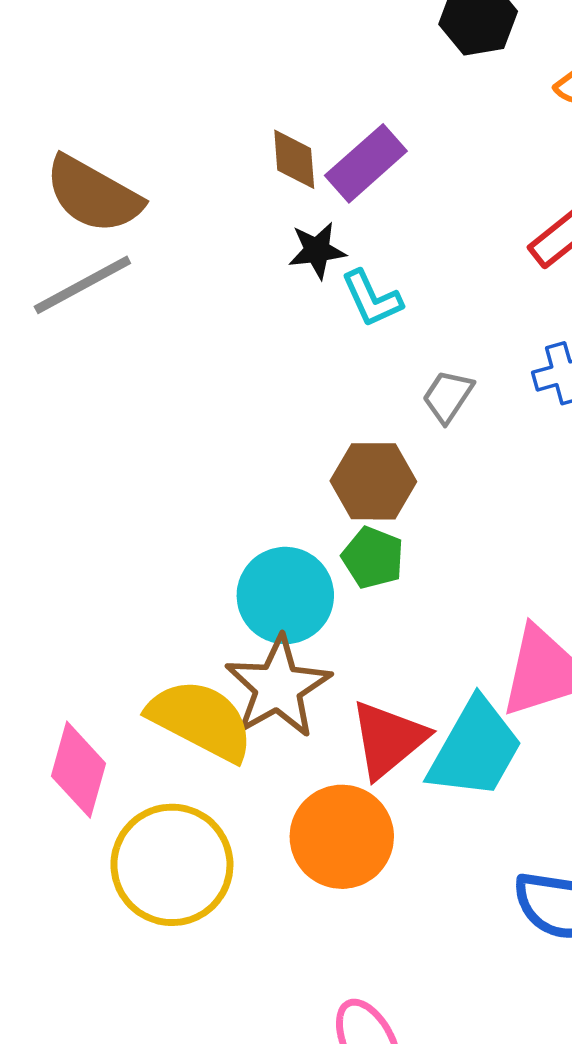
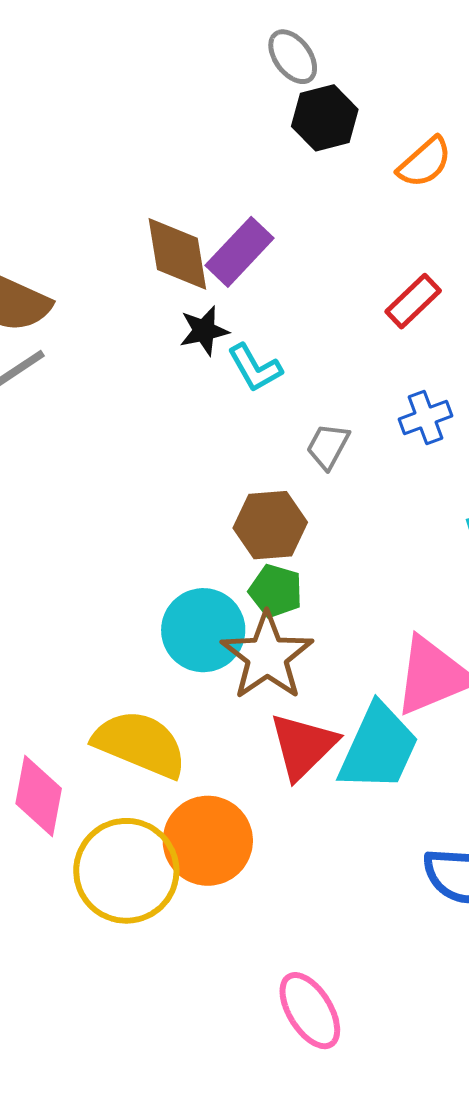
brown diamond: (294, 159) -> (177, 254), size x1.5
brown star: (278, 687) -> (267, 656), moved
orange circle: (342, 837) -> (208, 841), moved

